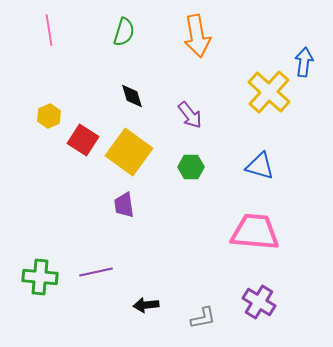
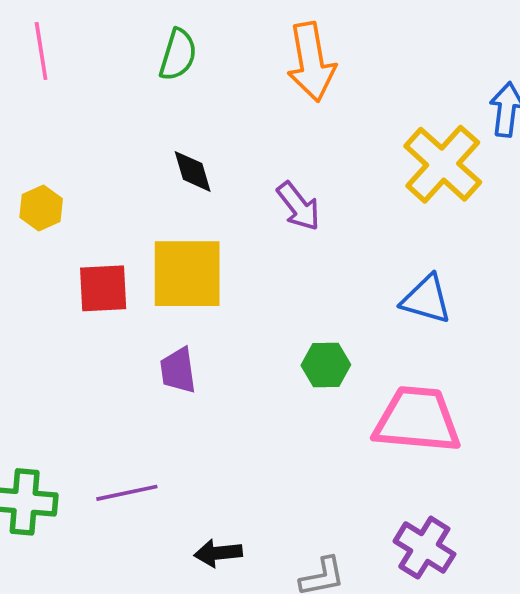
red square: (83, 140) -> (103, 288), moved, turned -36
yellow square: (129, 152) -> (187, 274), turned -36
green hexagon: (191, 167) -> (326, 365), moved

